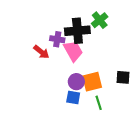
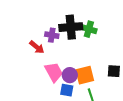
green cross: (100, 20) -> (89, 29), moved, turned -35
pink trapezoid: (73, 51) -> (54, 72), moved

